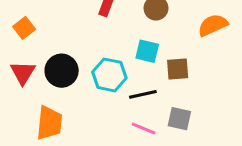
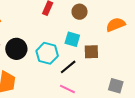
black line: (143, 94) -> (68, 67), turned -30
gray square: (179, 119) -> (116, 86), moved

